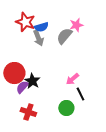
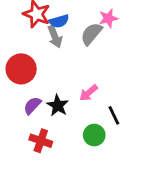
red circle: (14, 73) -> (21, 69), moved
pink arrow: (72, 79) -> (89, 93), moved
black star: (32, 81) -> (58, 105), moved

